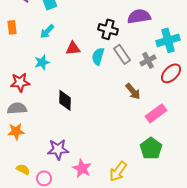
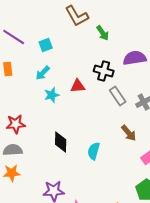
red triangle: (73, 48) -> (78, 86), moved
cyan semicircle: (98, 56) -> (94, 151), moved
cyan star: (42, 62) -> (52, 95), moved

